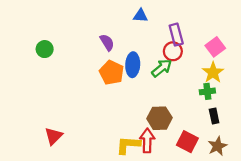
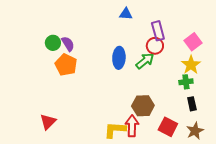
purple semicircle: (107, 42) -> (68, 44), moved
green circle: (45, 49) -> (53, 43), moved
orange pentagon: (112, 72) -> (66, 65), moved

